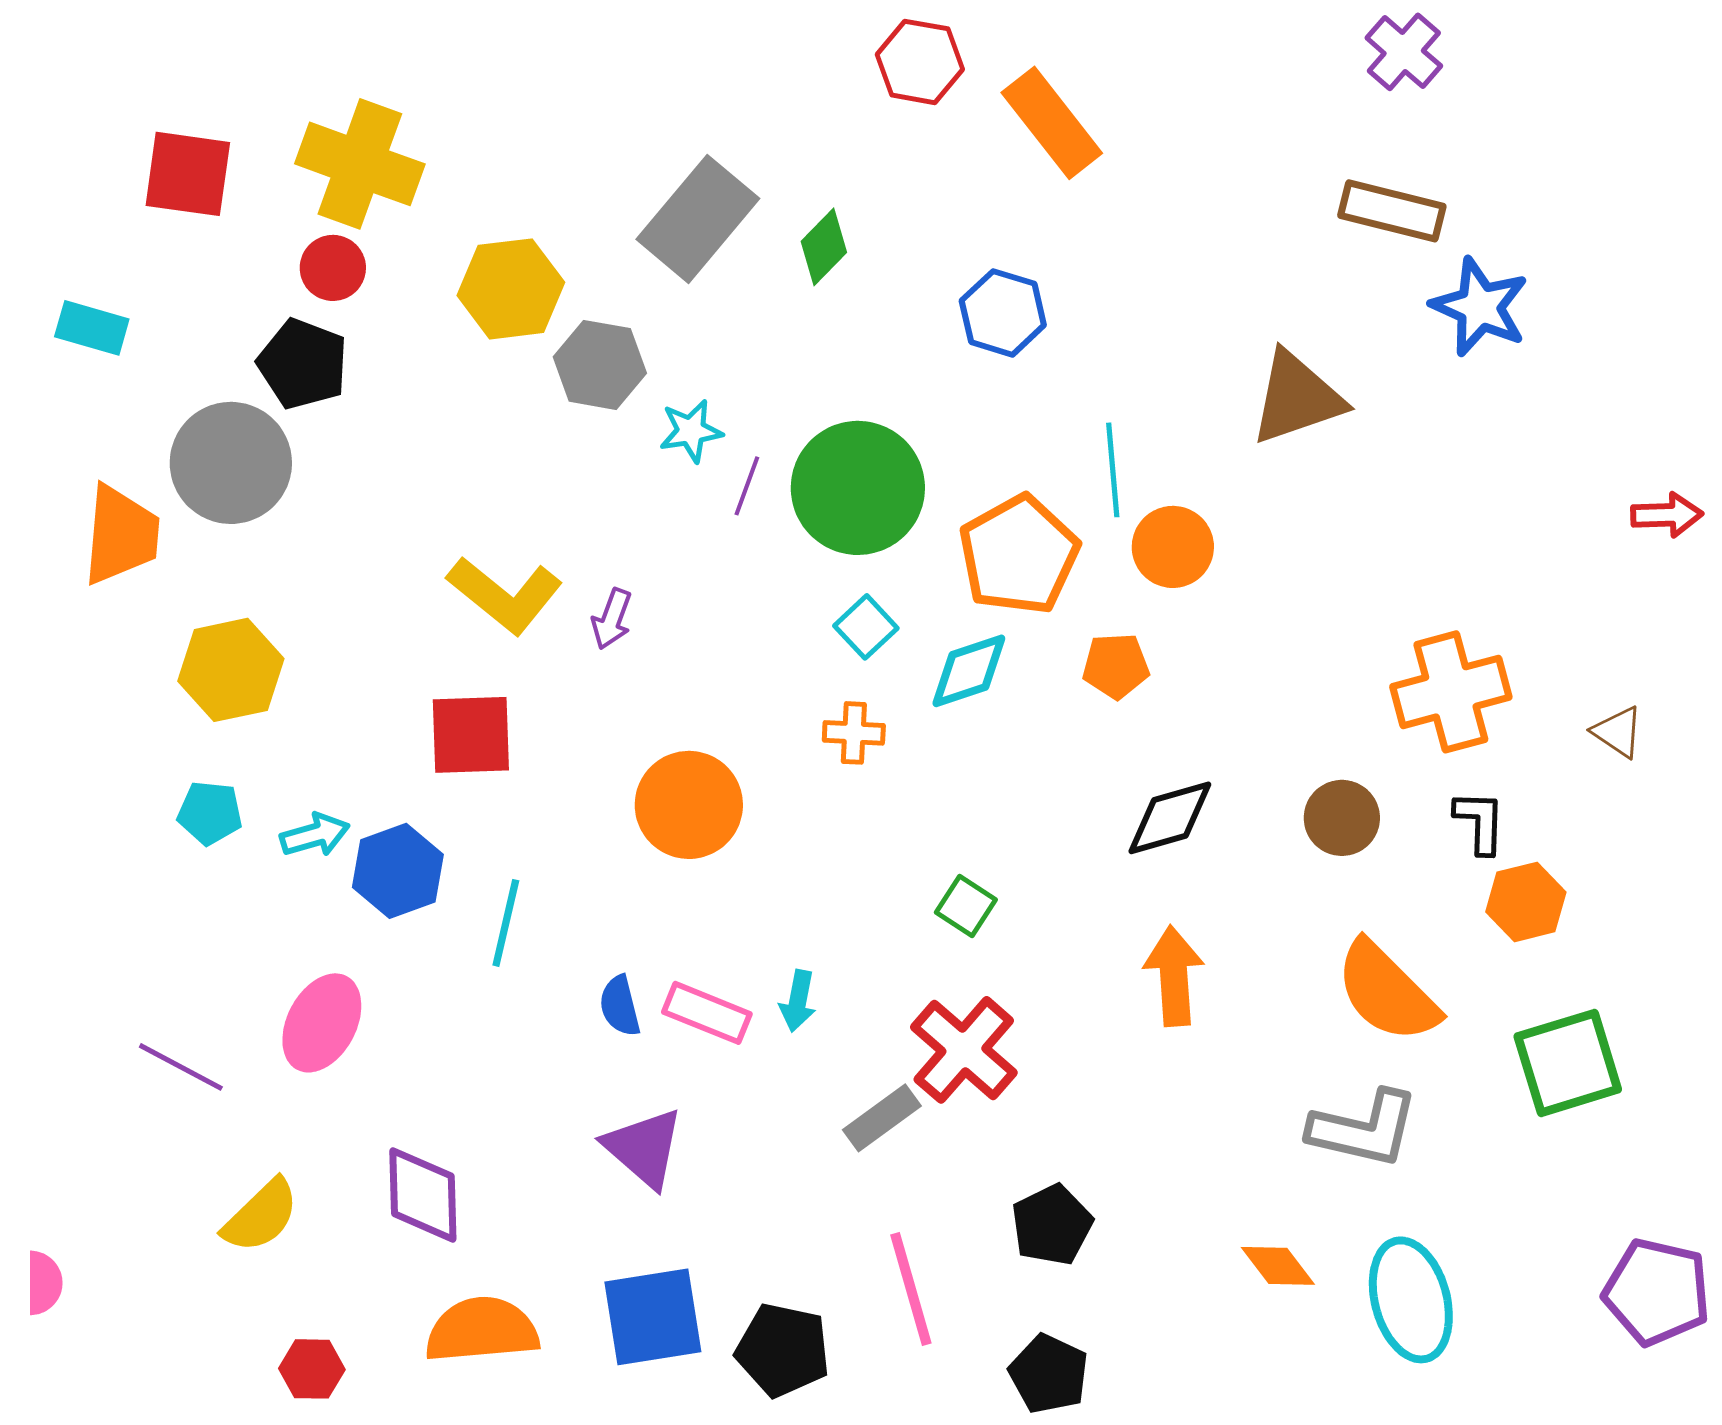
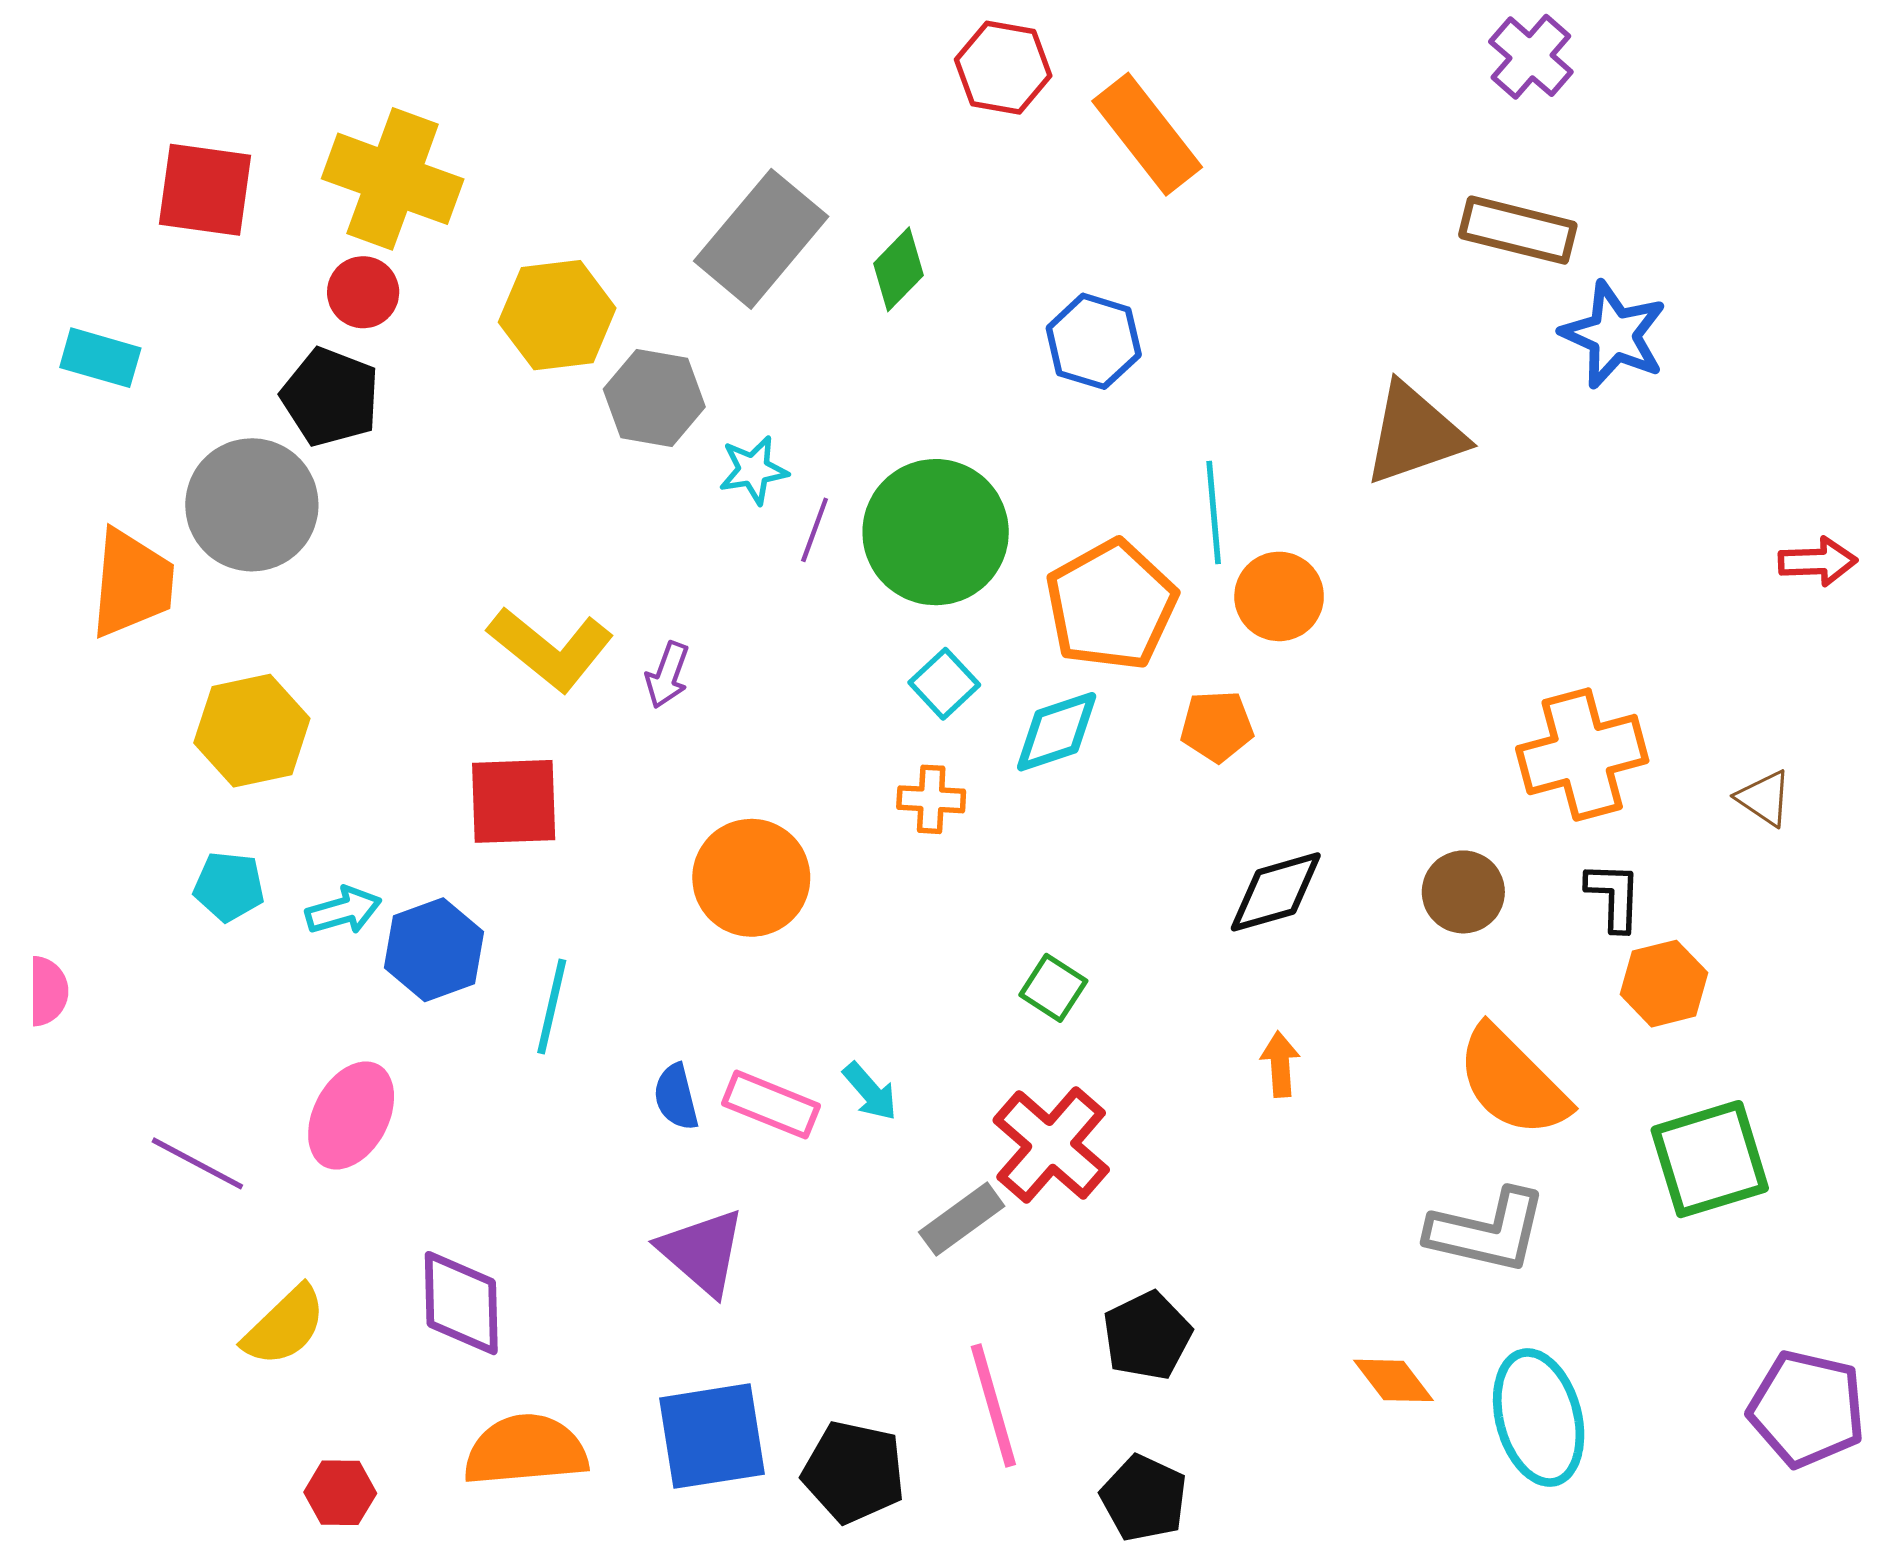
orange arrow: (1174, 976) -> (1280, 1064), size x0.6
cyan arrow: (798, 1001) -> (870, 1091), turned -52
pink semicircle: (44, 1283) -> (48, 991), moved

